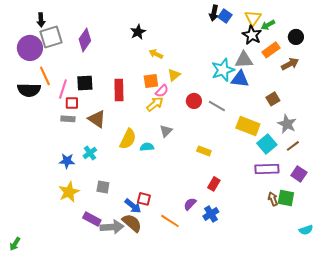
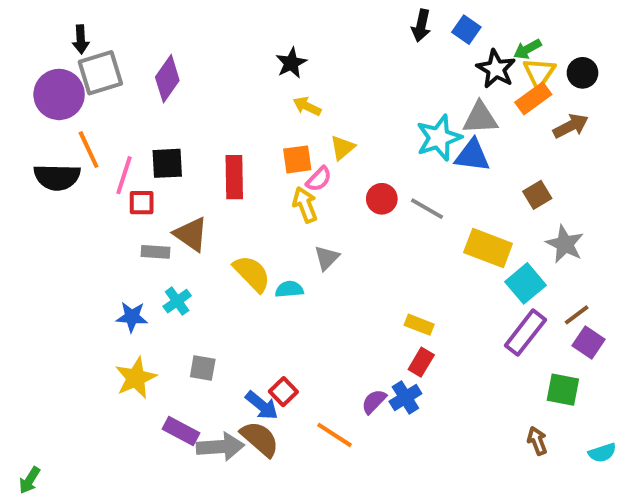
blue square: (225, 16) -> (466, 30), moved
yellow triangle: (253, 18) -> (539, 73), moved
black star: (138, 32) -> (291, 63), moved
yellow arrow: (155, 104) -> (305, 205), turned -72
gray rectangle: (68, 119) -> (155, 252), moved
yellow semicircle: (128, 139) -> (252, 274), turned -70
brown line: (293, 146) -> (577, 315), moved
yellow rectangle: (204, 151) -> (419, 325), moved
purple rectangle: (267, 169) -> (525, 333), turned -50
red square: (144, 199) -> (283, 392), turned 32
brown arrow: (273, 199) -> (537, 441), moved
blue cross: (211, 214) -> (405, 398), moved

